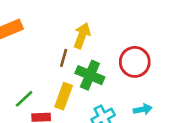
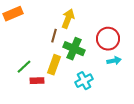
cyan arrow: (143, 109) -> (114, 61), moved

